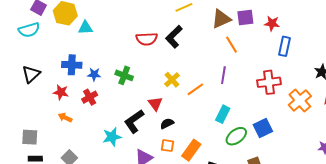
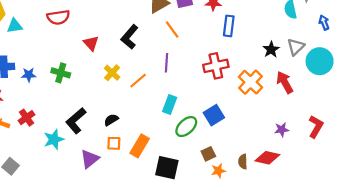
black L-shape: (174, 37) -> (129, 37), moved
red semicircle: (147, 39) -> (58, 17), moved
red cross: (90, 97) -> (27, 118), moved
red triangle: (155, 104) -> (91, 43), moved

